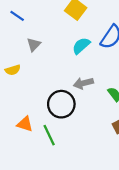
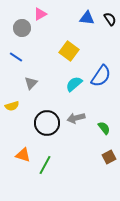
black circle: (61, 104) -> (47, 123), moved
green line: (49, 135) -> (45, 165), turned 54

